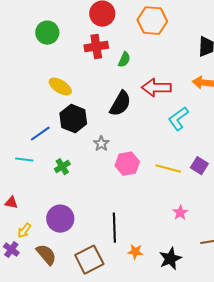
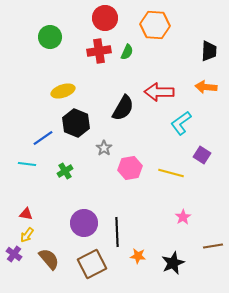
green semicircle: (124, 60) -> (127, 52), moved
yellow ellipse: (60, 87) -> (63, 91), turned -50
purple square: (199, 166) -> (202, 155), moved
red triangle: (11, 203) -> (26, 214), moved
purple circle: (60, 219) -> (84, 223), moved

